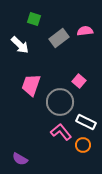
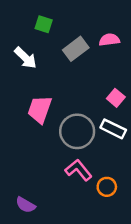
pink square: (79, 81) -> (116, 98), moved
white rectangle: (86, 122) -> (113, 129), moved

